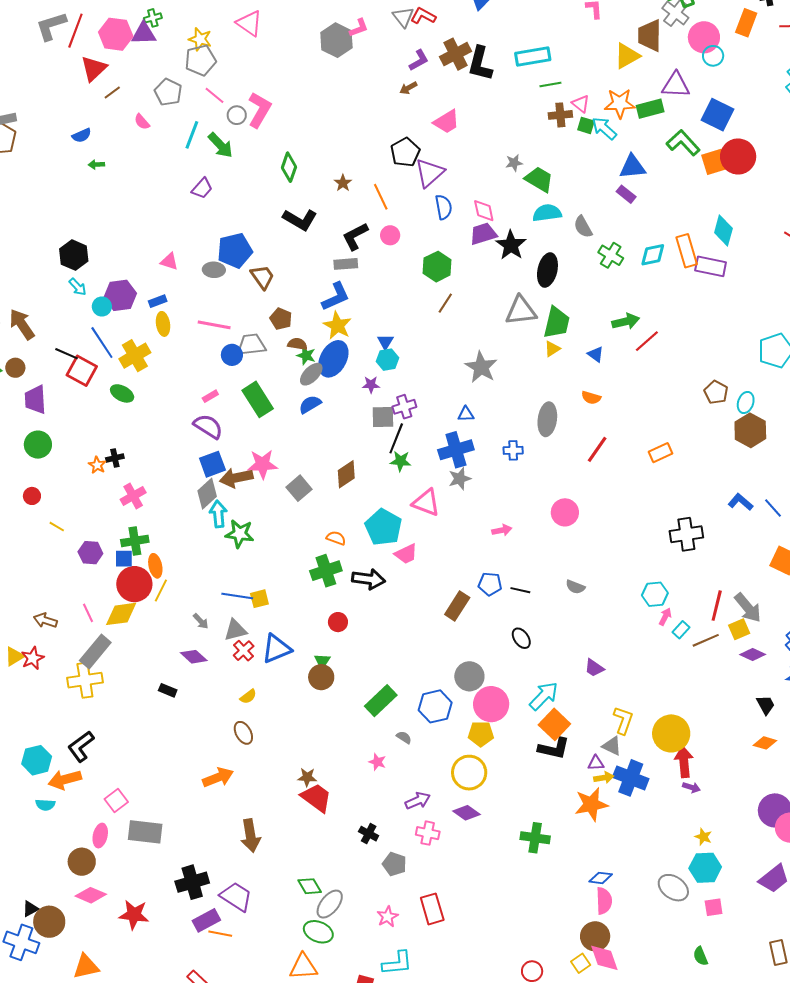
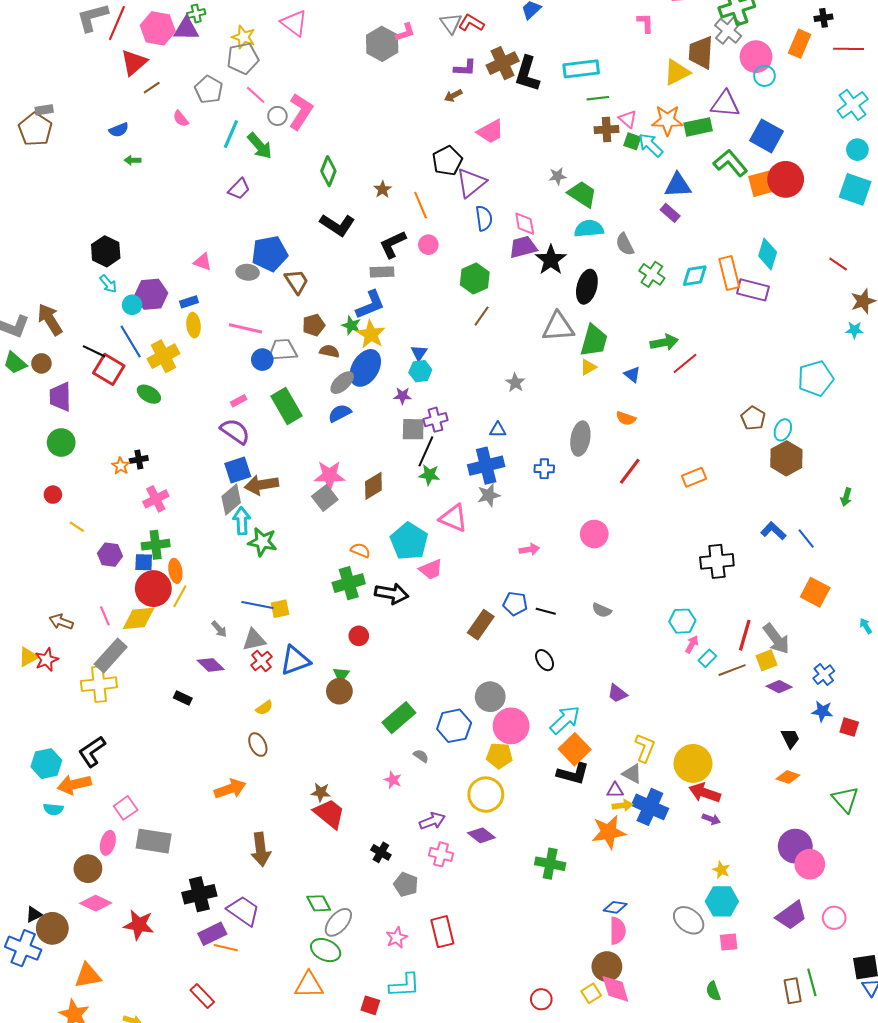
purple L-shape: (419, 60) -> (465, 68), turned 30
brown pentagon: (281, 319) -> (314, 325), turned 30
green star: (306, 355) -> (351, 325), moved
gray star: (481, 367) -> (515, 383), size x0.6
pink star: (262, 464) -> (330, 475), moved
red arrow: (684, 762) -> (705, 793), turned -68

